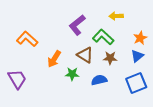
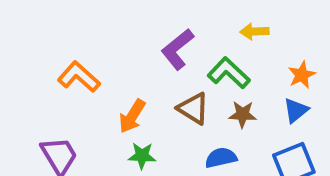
green star: (72, 74) -> (142, 156), moved

